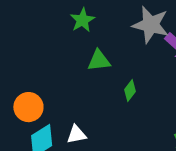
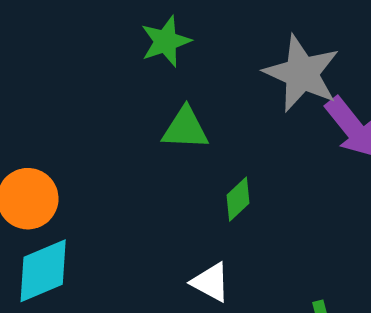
white triangle: (76, 134) -> (211, 282), moved, turned 30

